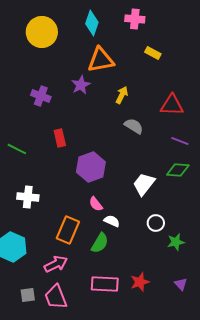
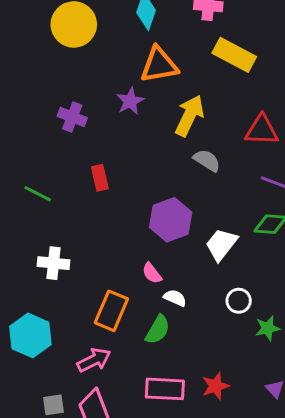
yellow rectangle: (153, 53) -> (234, 55), size x1.8
yellow arrow: (122, 95) -> (189, 116), size x1.6
purple hexagon: (91, 167) -> (171, 220), moved

